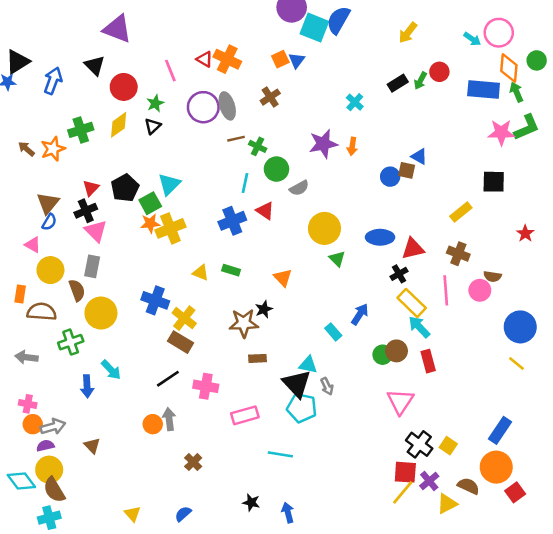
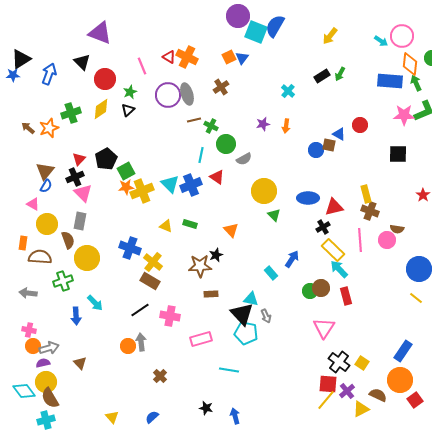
red circle: (439, 72) -> (360, 125), moved
purple star: (323, 144) -> (263, 124), size x0.6
cyan triangle: (169, 184) -> (170, 184), moved, turned -30
yellow rectangle: (461, 212) -> (366, 194), moved, turned -66

